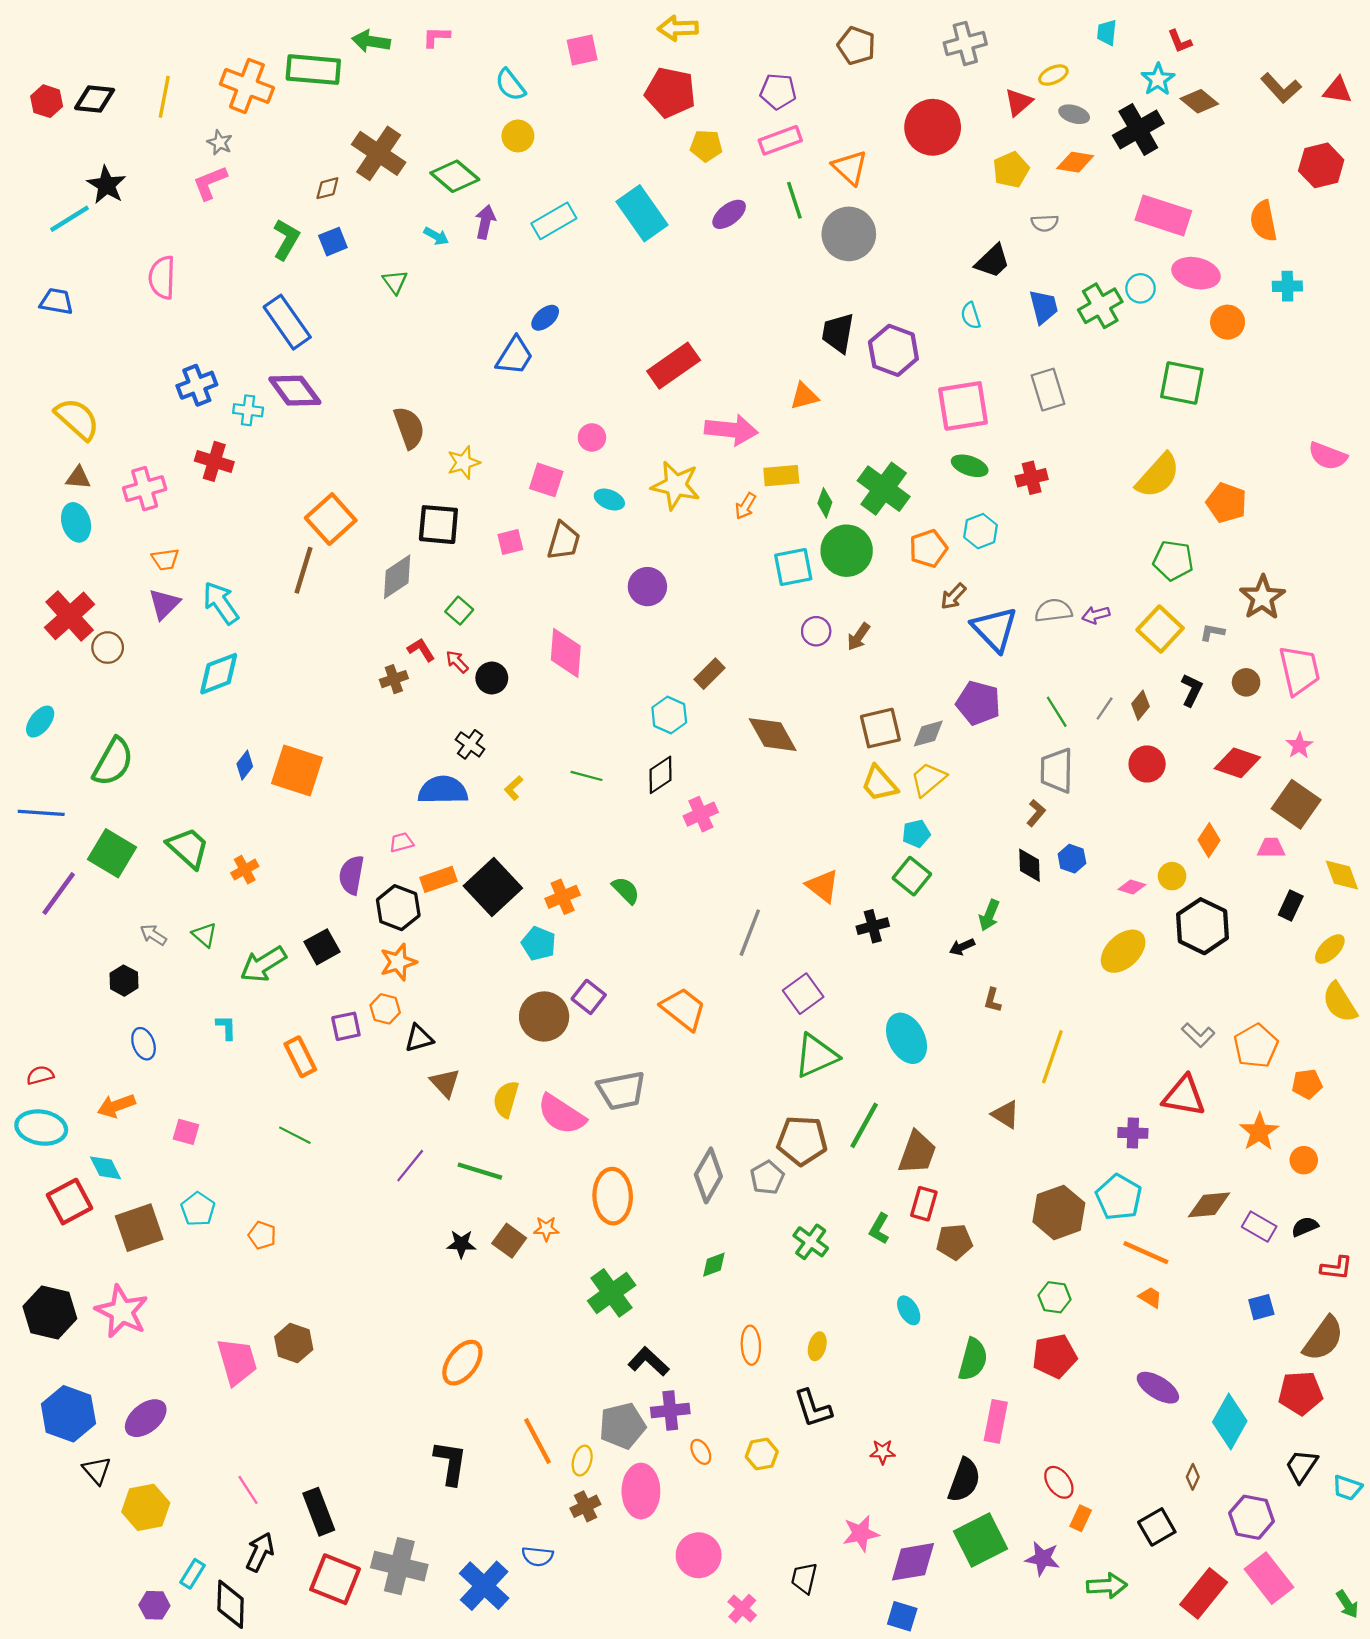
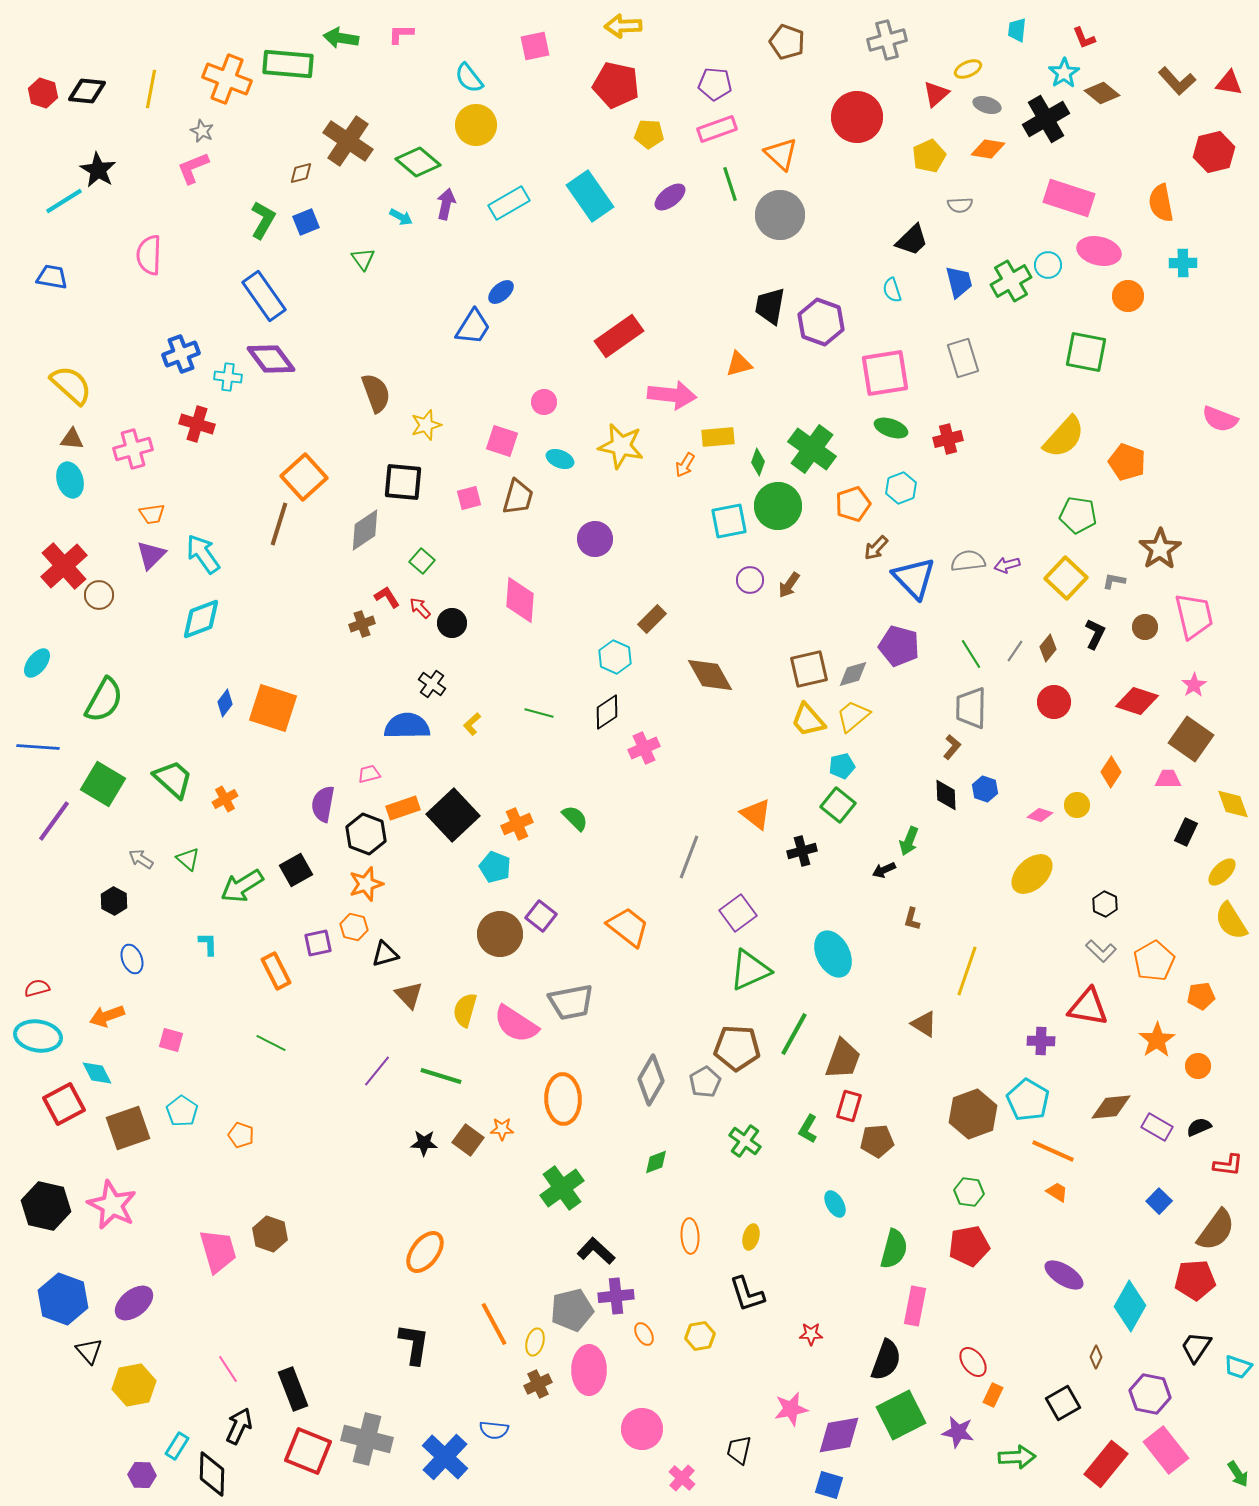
yellow circle: (518, 136) -> (476, 125), size x1.4
black hexagon: (1203, 926) -> (1105, 904), moved, size x0.5
blue square: (1261, 1307) -> (1159, 1201), turned -30

